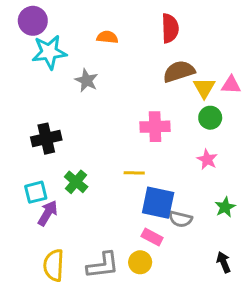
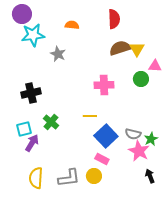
pink triangle: (231, 85) -> (155, 66), moved
yellow triangle: (204, 88) -> (137, 49), moved
pink star: (207, 159) -> (139, 151), moved, size x1.5
blue square: (158, 203) -> (106, 136), turned 35
gray semicircle: (180, 219) -> (133, 134), moved

